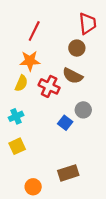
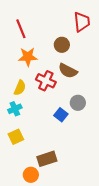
red line: (34, 31) -> (21, 29), moved, turned -48
brown circle: (77, 48) -> (62, 45), moved
yellow semicircle: (21, 83) -> (20, 88), moved
brown rectangle: (68, 173) -> (47, 159), moved

